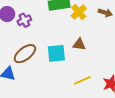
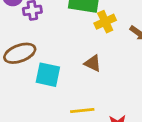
cyan square: (56, 53) -> (48, 75), moved

